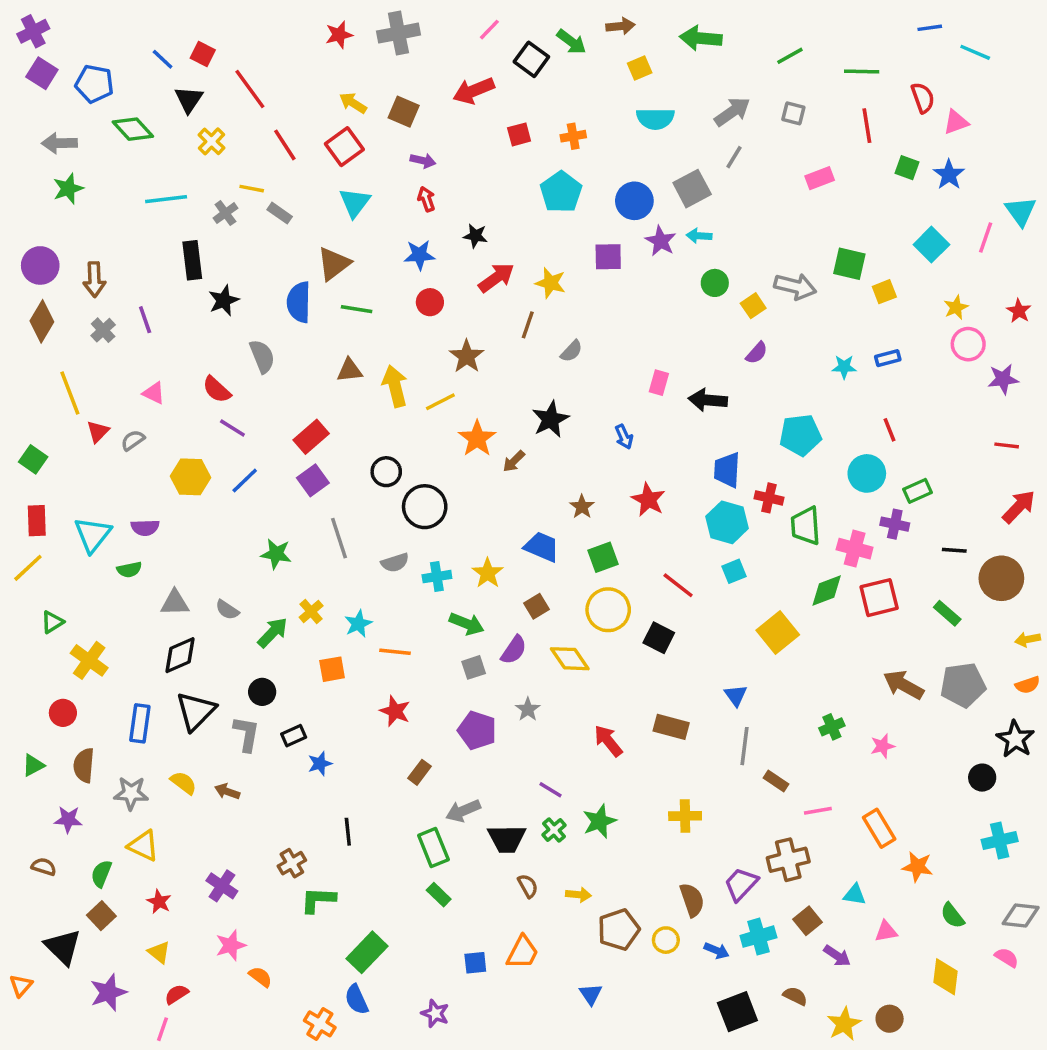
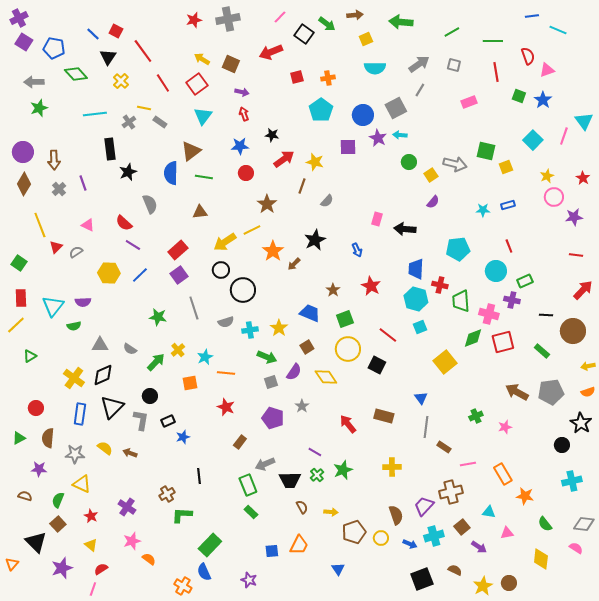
yellow arrow: (395, 386) -> (225, 242), moved, turned -110
yellow cross: (89, 660) -> (74, 378), moved

